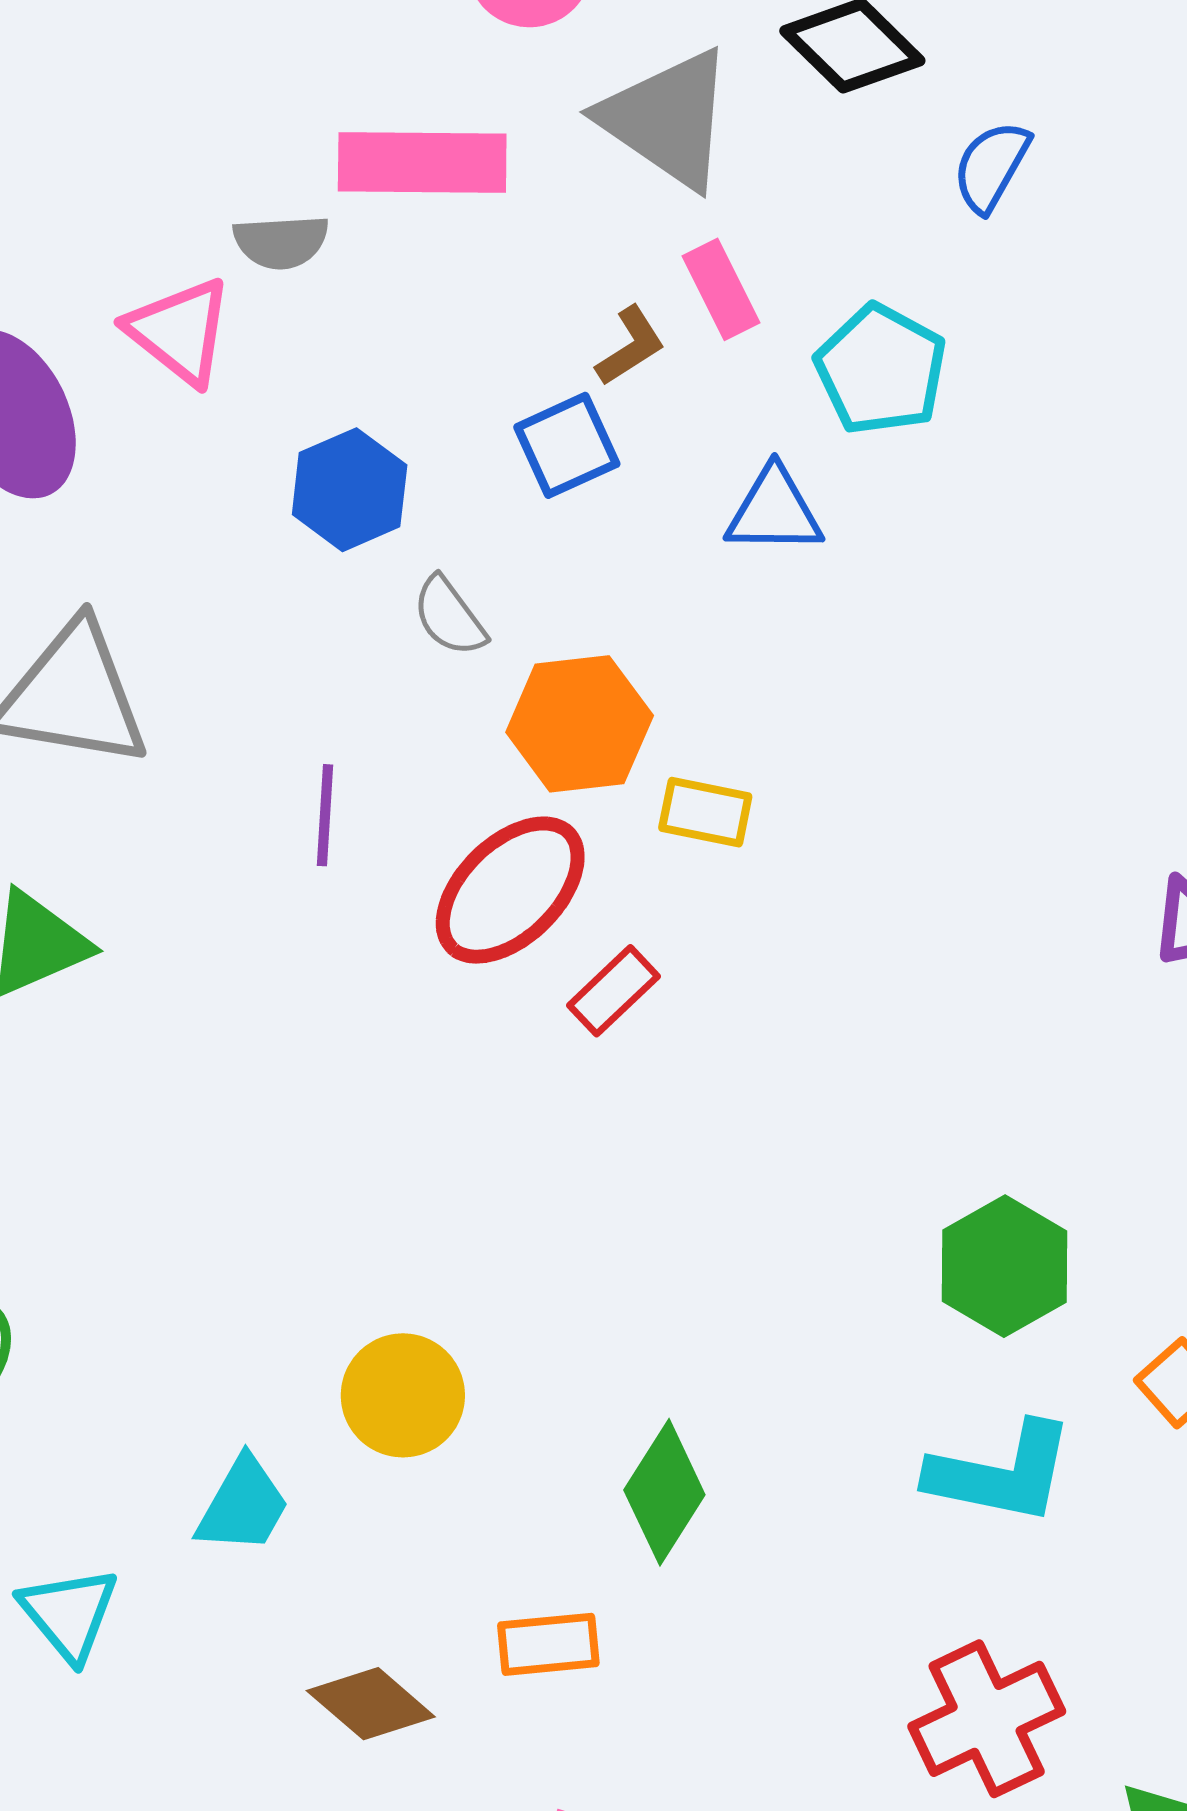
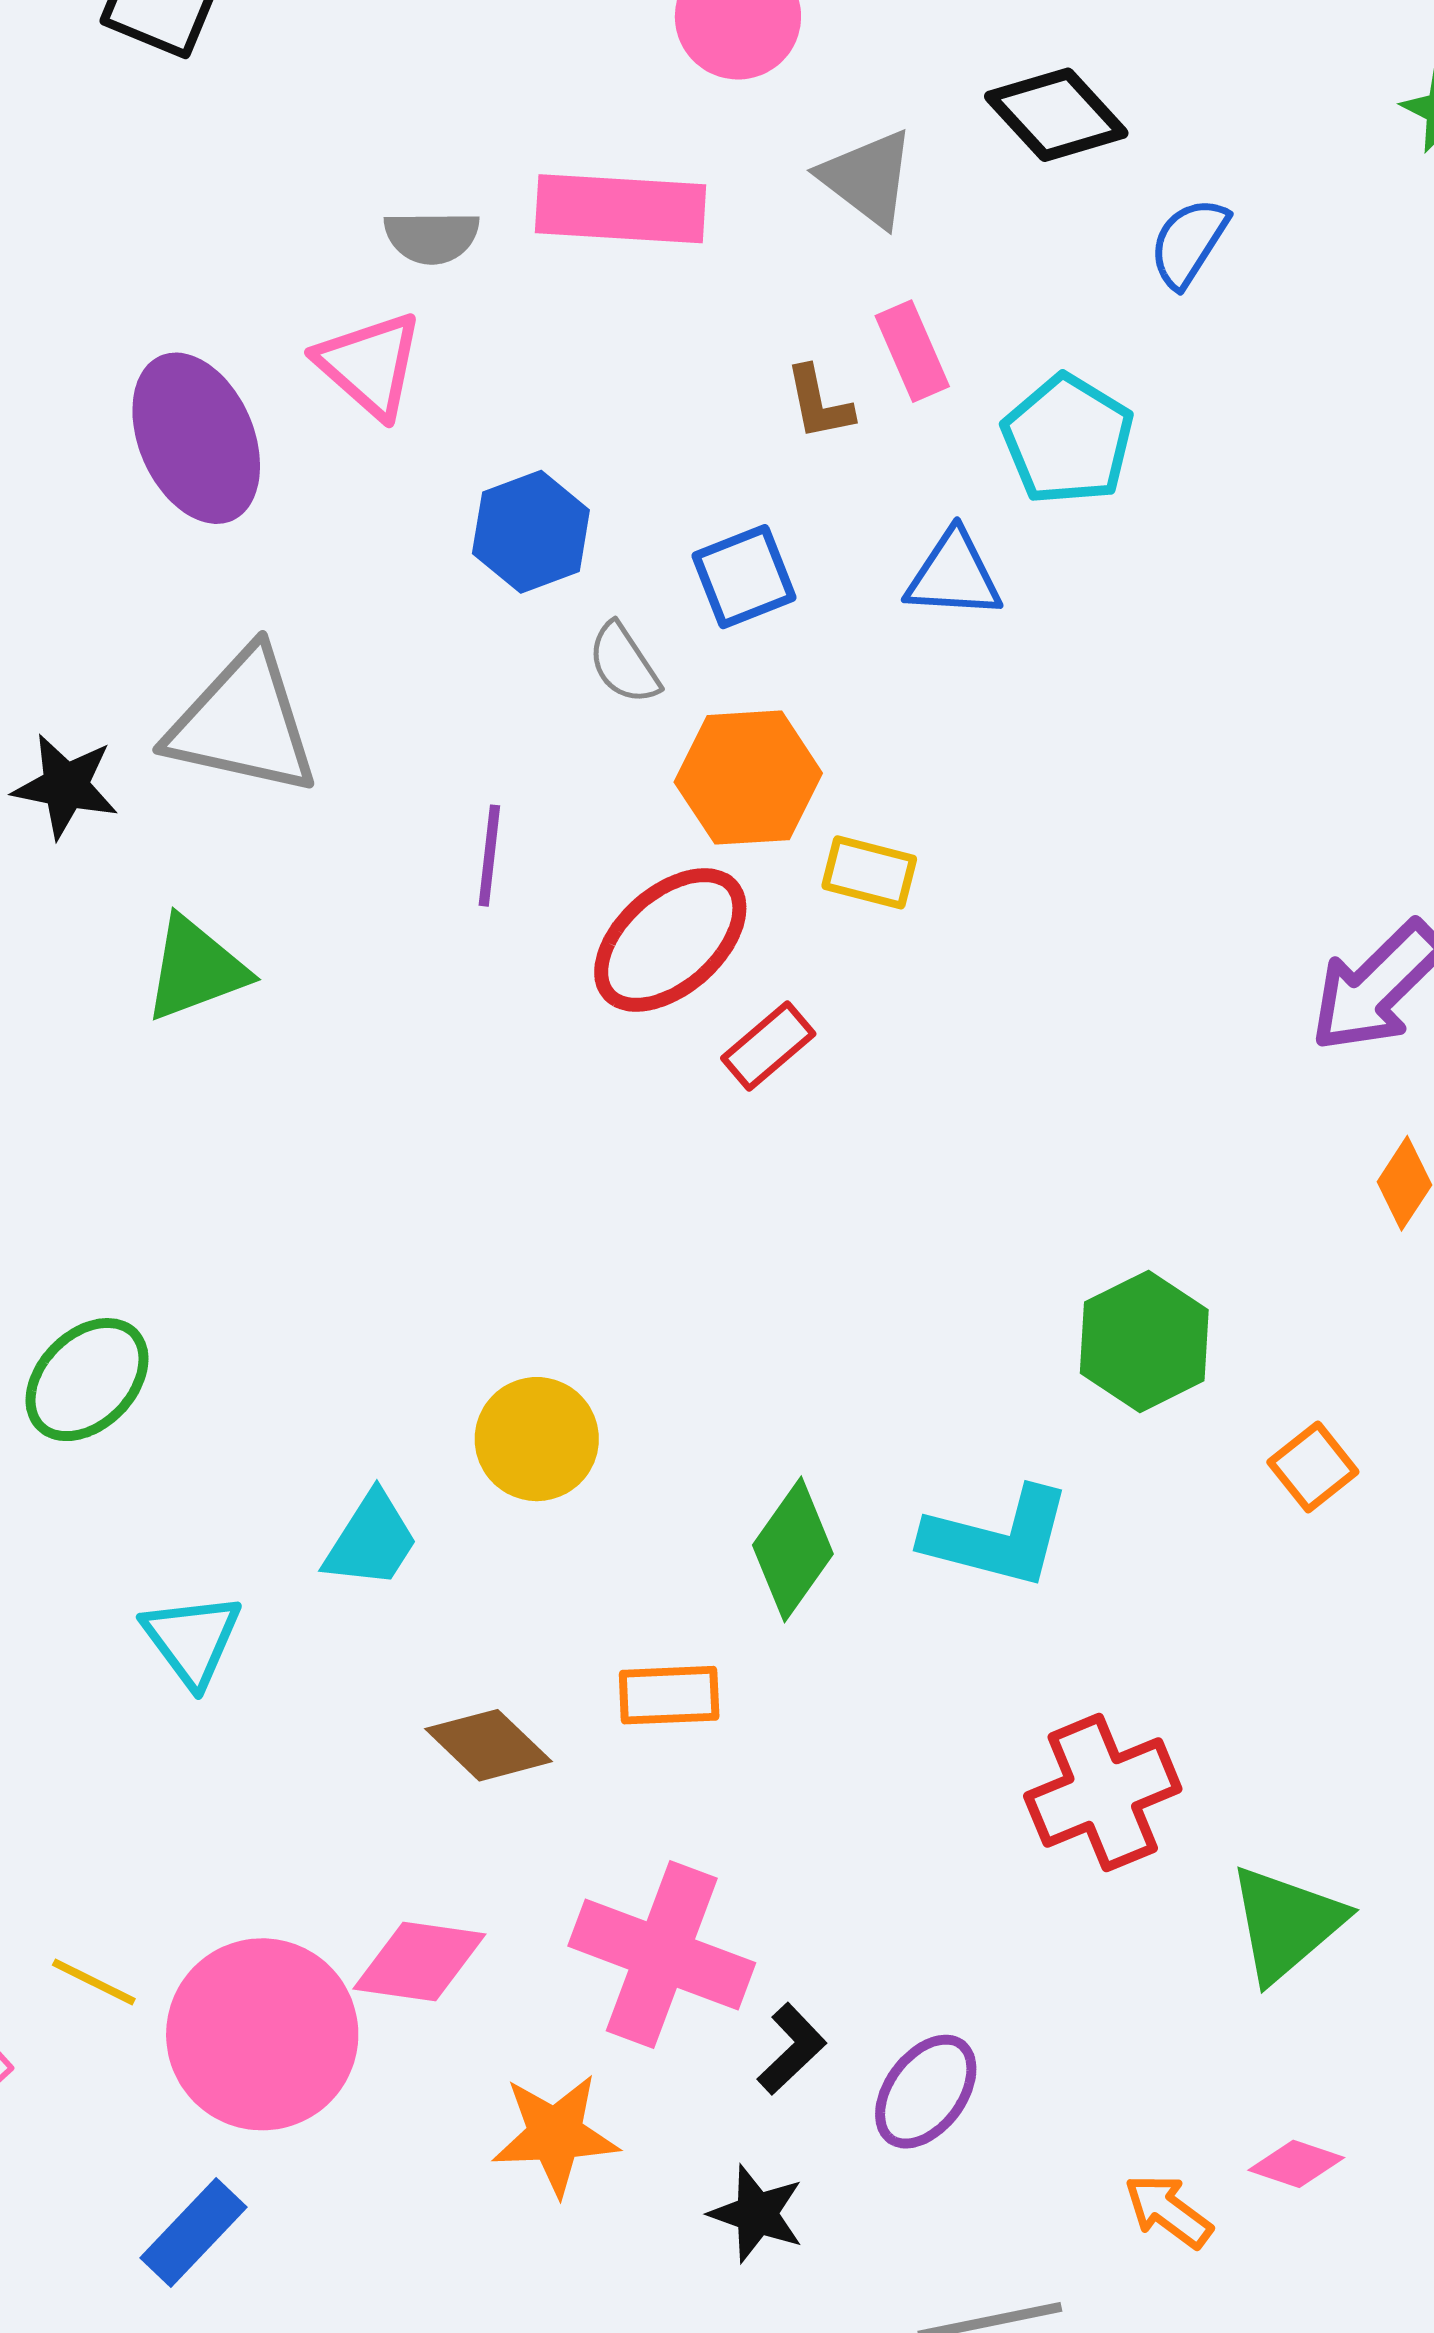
gray triangle: (667, 119) -> (868, 178), size x0.7
gray semicircle: (281, 242) -> (432, 237), moved
brown L-shape: (630, 346) -> (819, 403), turned 108
blue square: (567, 445) -> (744, 577), moved
cyan L-shape: (1001, 1473) -> (997, 1537), moved

